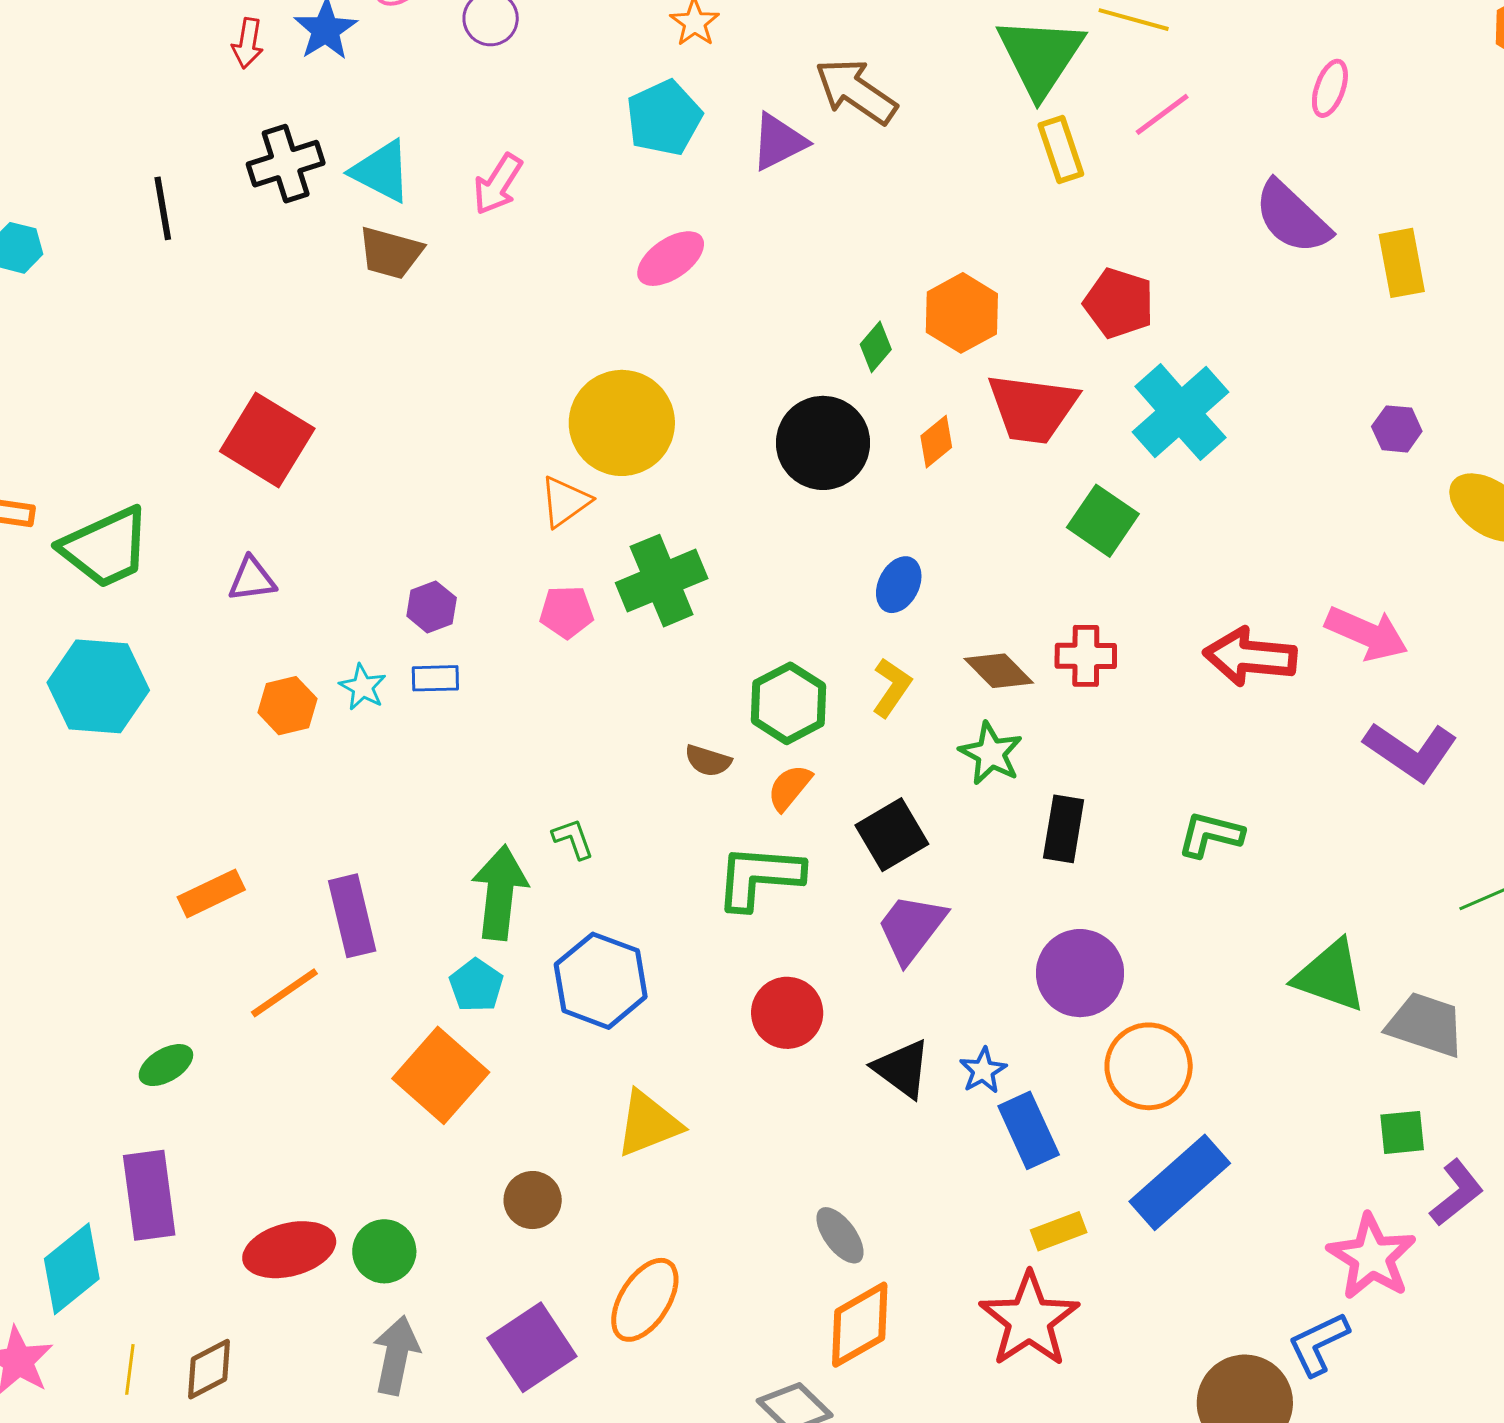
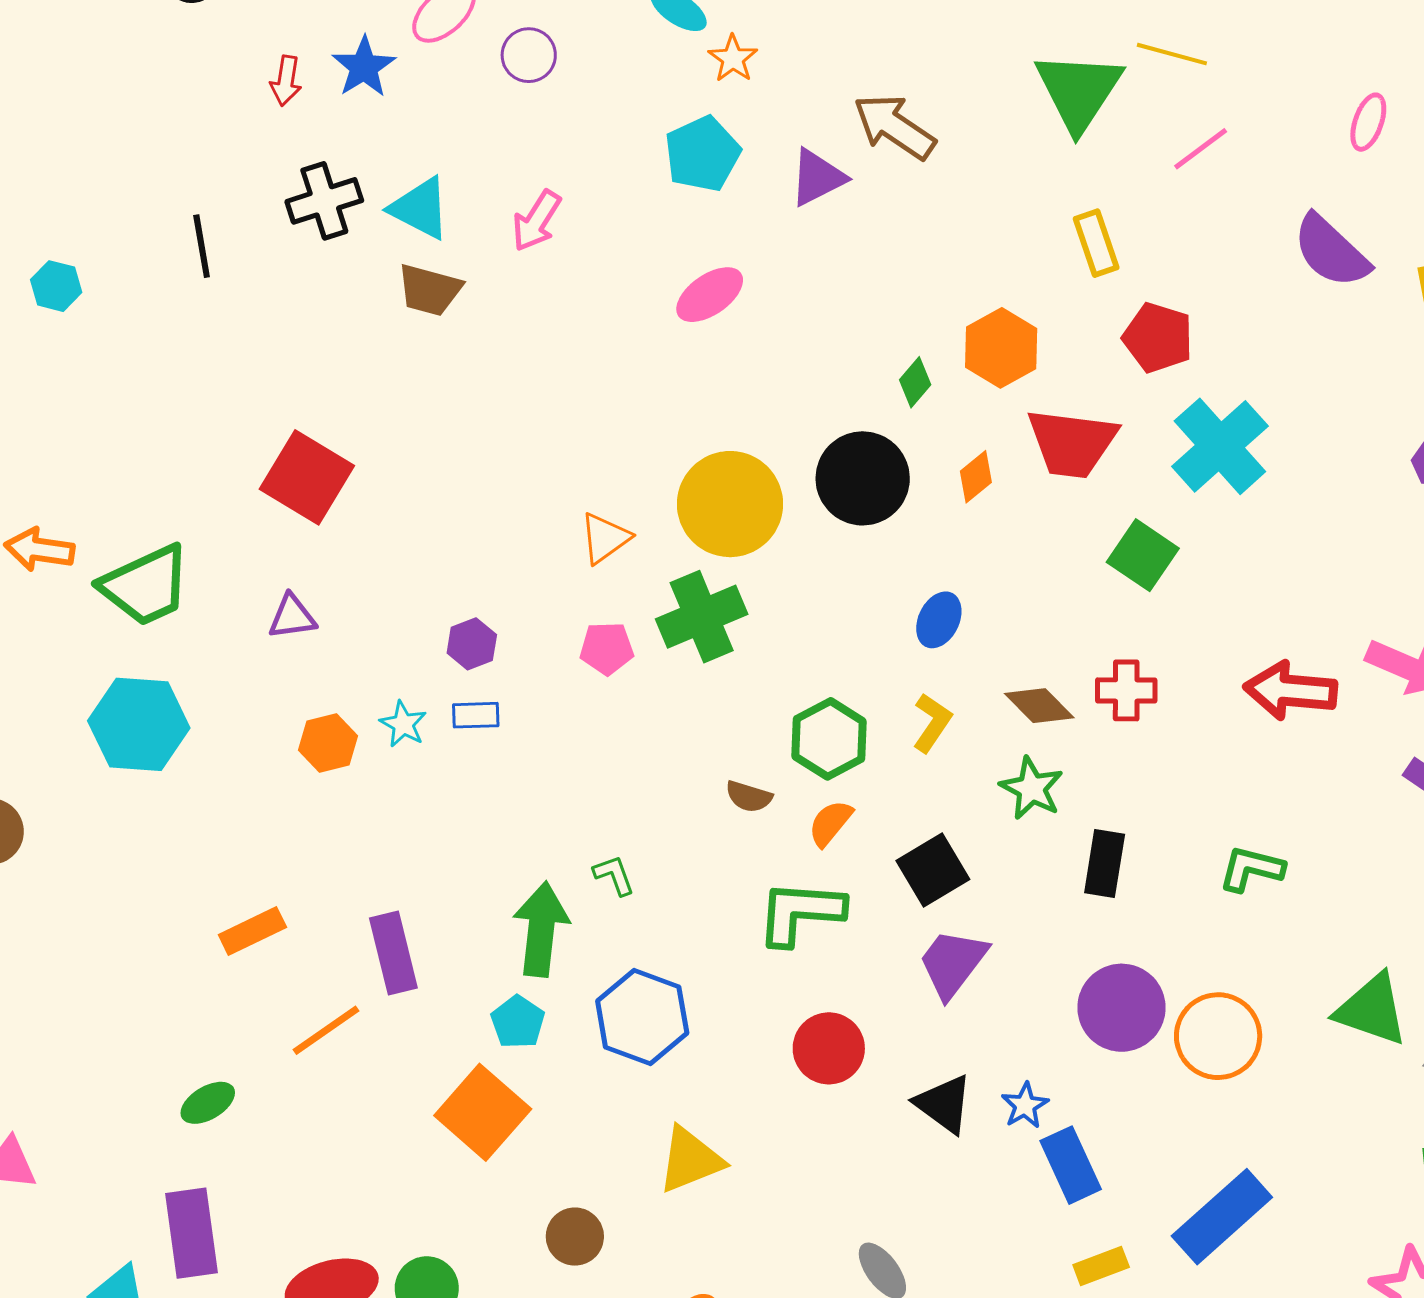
yellow rectangle: (1061, 150) -> (1096, 243), moved
yellow circle: (622, 423) -> (730, 504), moved
orange circle: (1149, 1066) -> (1218, 1036), moved

